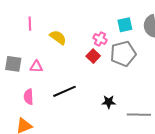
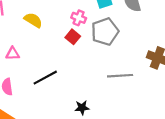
black star: (109, 102) -> (82, 108), moved
gray line: (139, 115) -> (120, 76), moved

